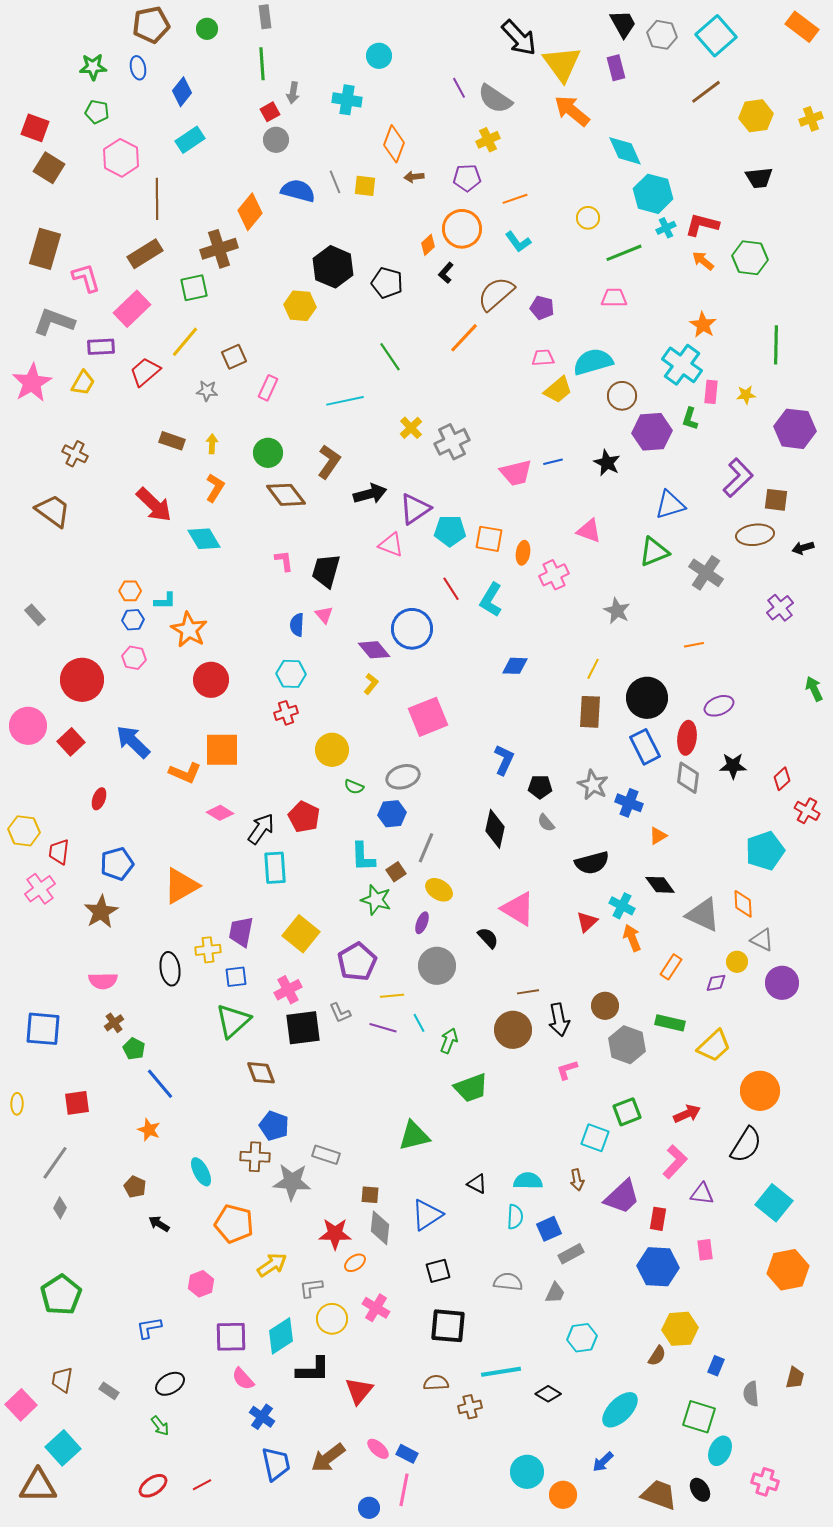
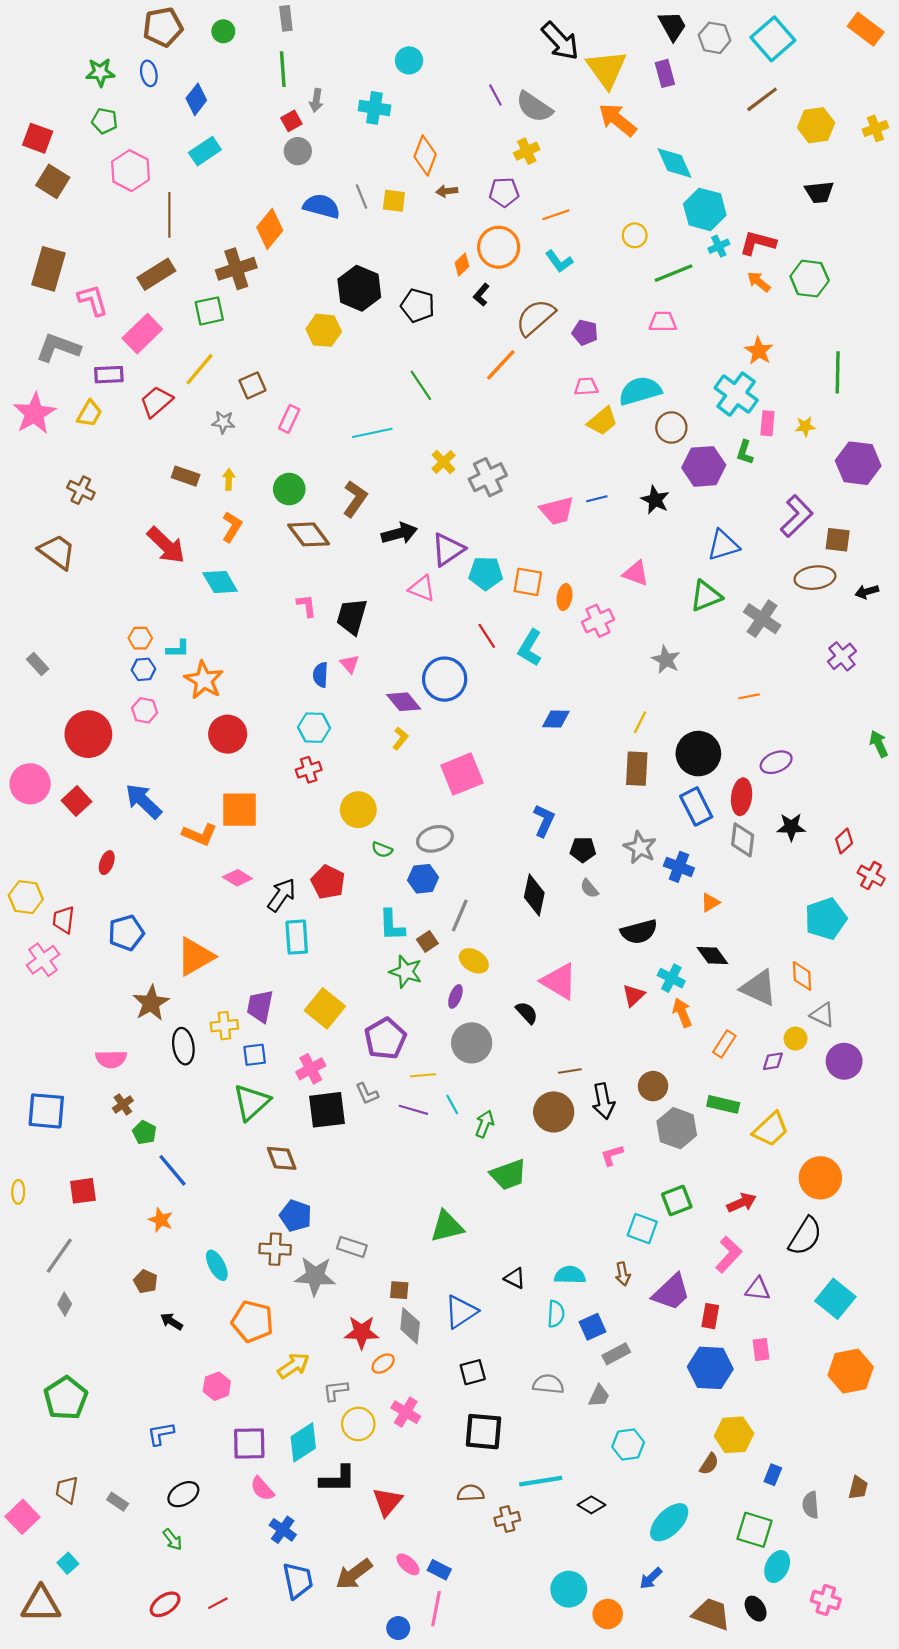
brown star: (101, 912) -> (151, 1003), moved
cyan square: (63, 1448) -> (68, 1563), size x0.6

